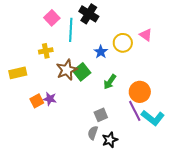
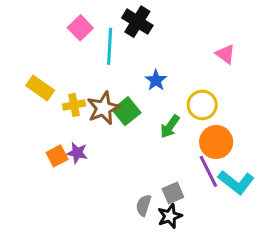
yellow circle: (123, 43) -> (202, 105), moved
yellow cross: (46, 51) -> (74, 105), moved
yellow rectangle: (18, 73) -> (40, 88), moved, turned 48
gray square: (101, 115) -> (173, 193), moved

